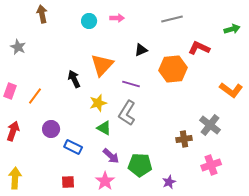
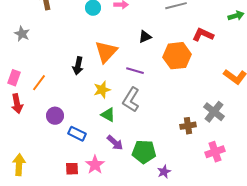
black arrow: (74, 79) -> (78, 66), turned -144
red arrow: (13, 131) -> (17, 104), moved, turned 150
pink star: (105, 181) -> (95, 165), moved
purple star: (169, 182) -> (164, 172), moved

